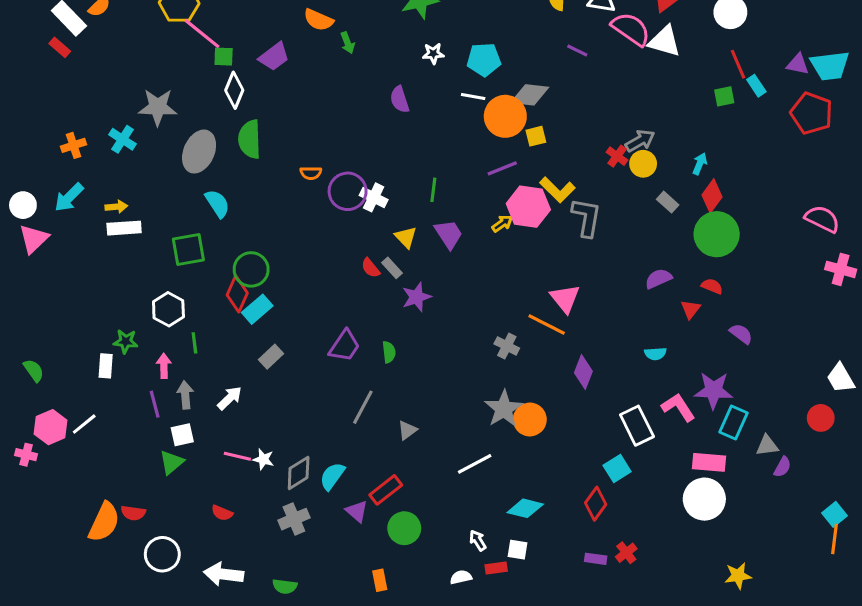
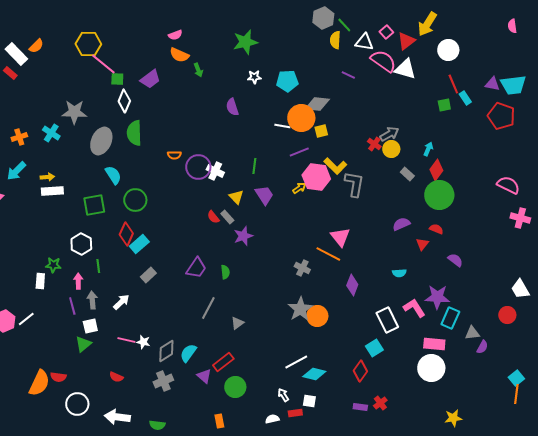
white line: (473, 96) -> (282, 126), moved
green circle: (251, 269) -> (135, 200), moved
white line: (475, 464) -> (296, 362), moved

